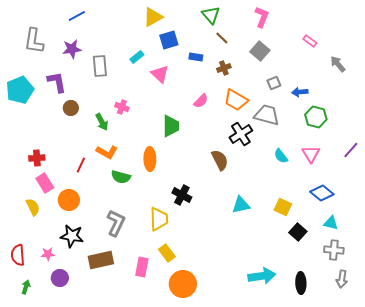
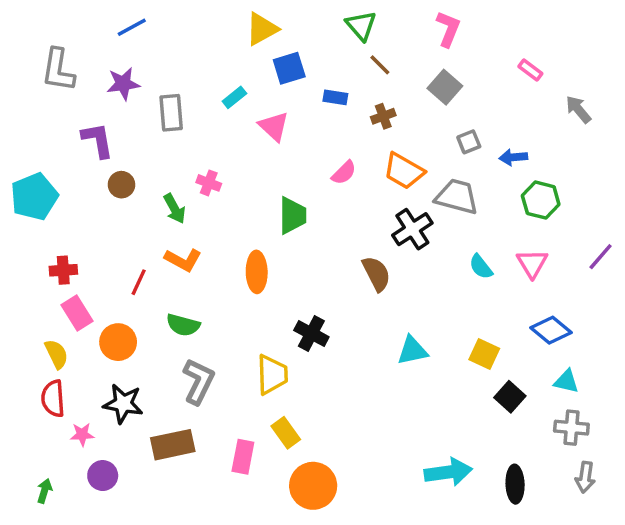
cyan pentagon: (20, 90) -> (34, 197), moved
green semicircle: (121, 177) -> (183, 325), moved
red semicircle: (18, 255) -> (53, 399), moved

